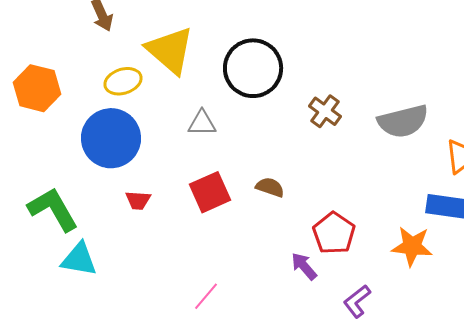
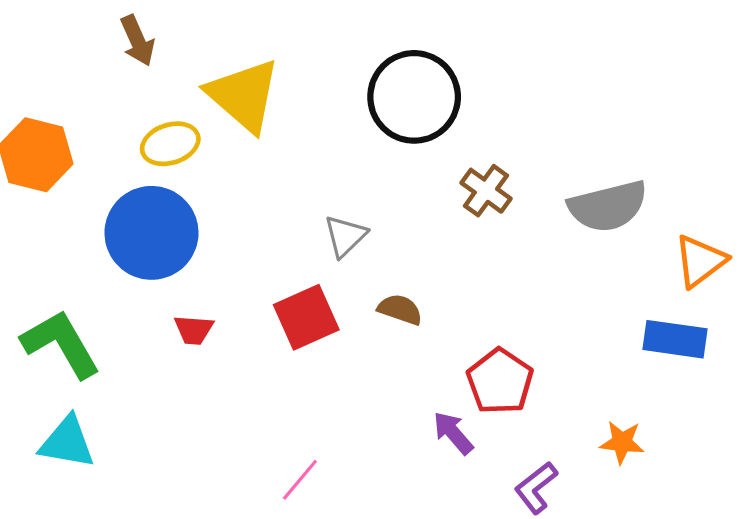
black circle: (253, 68) -> (414, 97), moved
gray triangle: (202, 123) -> (345, 236), moved, turned -44
orange star: (412, 246) -> (622, 442), moved, size x0.7
cyan triangle: (79, 259) -> (67, 442), moved

